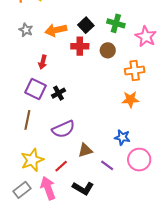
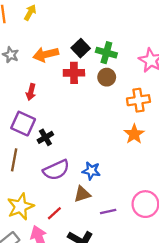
green cross: (116, 23) -> (106, 53), moved
black cross: (59, 93) -> (45, 137), moved
orange star: (130, 99) -> (134, 134), turned -30
blue star: (122, 137) -> (91, 171), moved
purple line: (107, 165) -> (108, 211), turned -48

